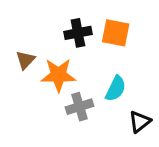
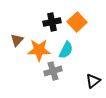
orange square: (116, 33) -> (77, 22), turned 36
cyan semicircle: (116, 89) -> (66, 50), moved

